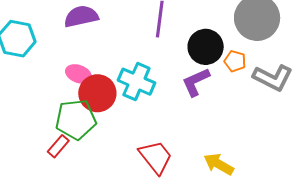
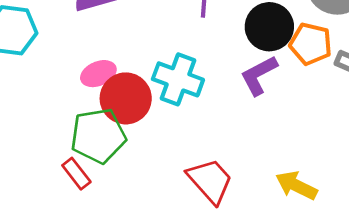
orange pentagon: (235, 61) -> (311, 44), size x1.4
pink ellipse: (79, 74) -> (98, 74), turned -40
red rectangle: (58, 146) -> (76, 174), turned -75

